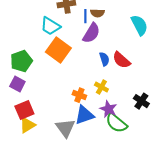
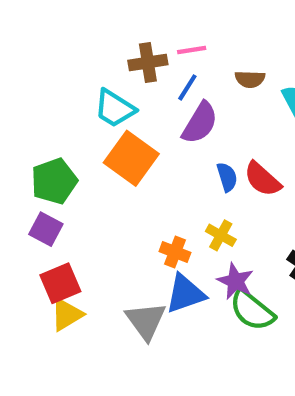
brown semicircle: (97, 13) -> (250, 79), moved
blue line: (85, 16) -> (187, 87), turned 32

